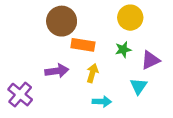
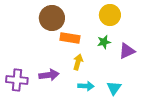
purple arrow: (57, 71) -> (49, 75), moved
cyan triangle: (139, 86) -> (114, 88), moved
purple cross: (20, 95) -> (17, 80), turned -35

